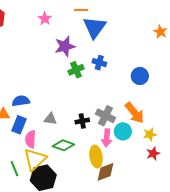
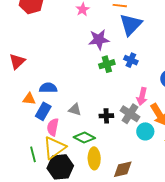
pink arrow: (107, 138) -> (142, 96), moved
yellow ellipse: (96, 157) -> (94, 158), moved

